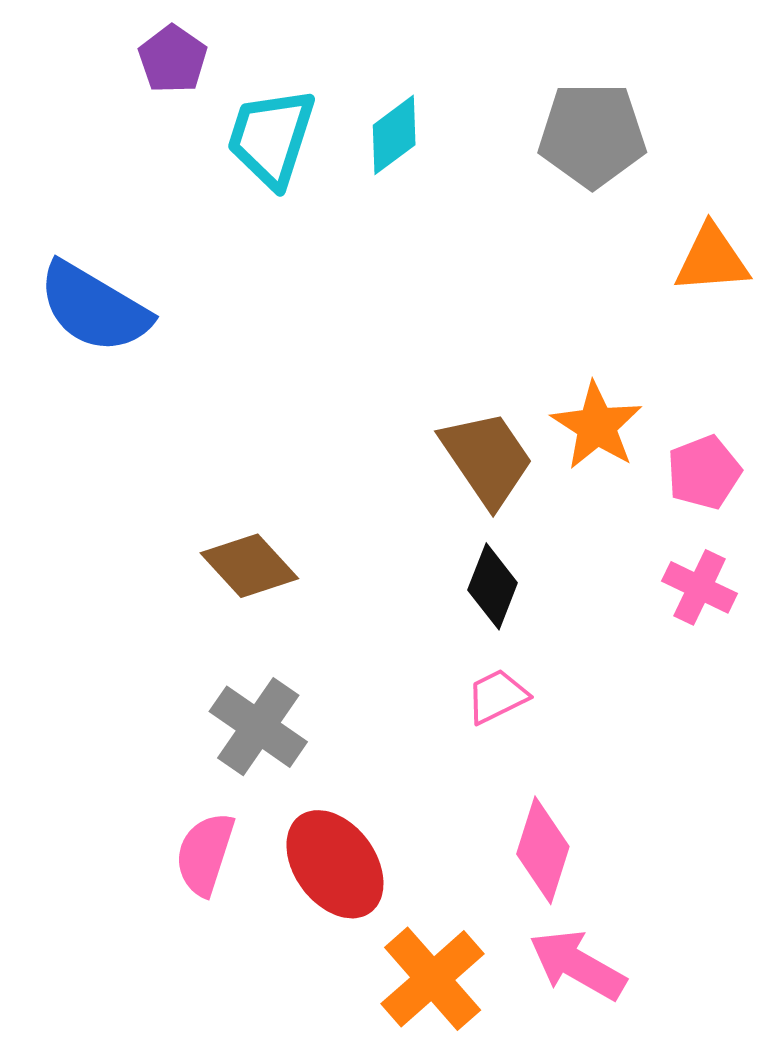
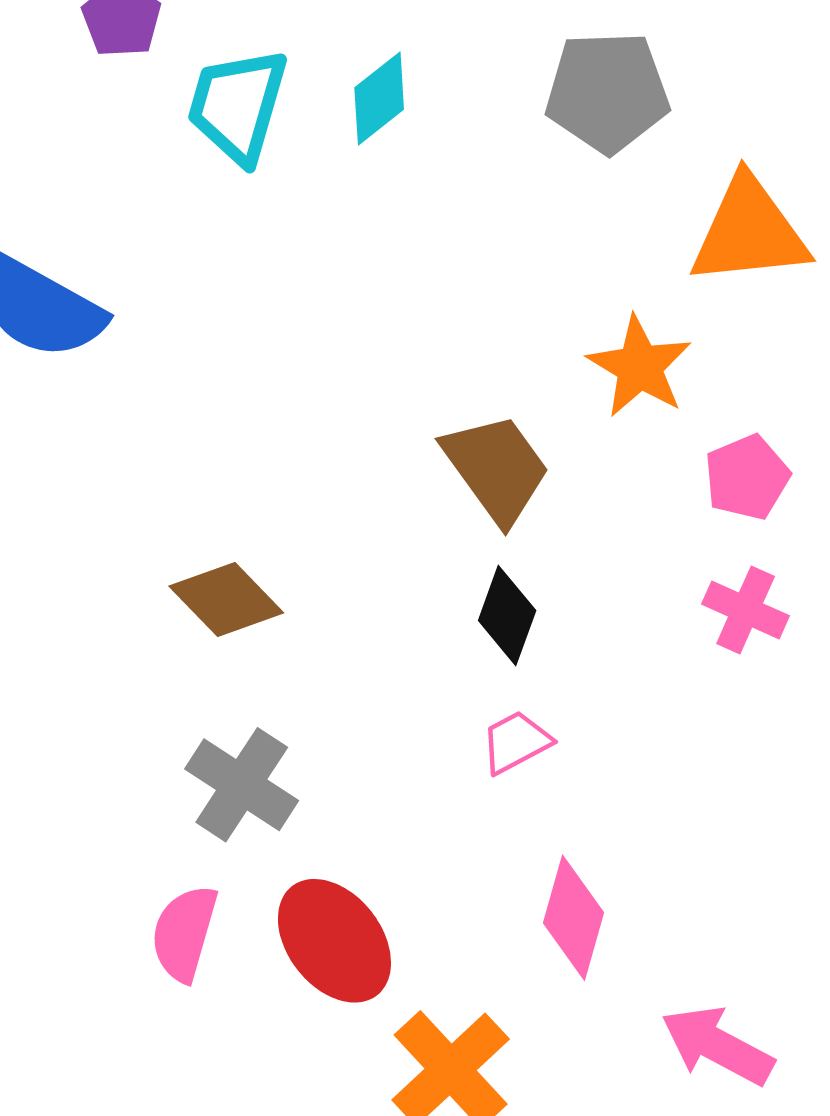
orange triangle: (712, 259) -> (749, 232), size x1.4
orange star: (597, 426) -> (640, 367), moved
pink arrow: (577, 965) -> (717, 1046), moved

